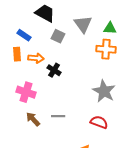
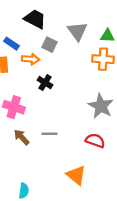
orange arrow: (36, 58) -> (31, 59), moved

